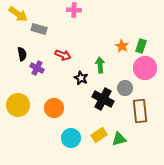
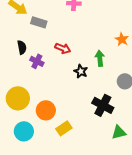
black cross: (103, 99) -> (103, 105), moved
orange circle: (54, 108) -> (46, 110), moved
yellow rectangle: (99, 135) -> (64, 128), moved
cyan circle: (71, 138) -> (24, 131), moved

